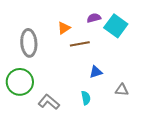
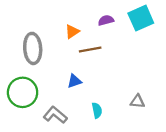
cyan square: (116, 26) -> (141, 18), moved, turned 30
blue triangle: (96, 72) -> (74, 81), moved

